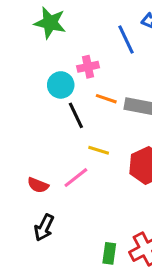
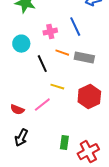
blue line: (126, 39) -> (75, 27), moved
cyan circle: (61, 85) -> (21, 44), moved
green rectangle: (109, 253) -> (64, 143), moved

